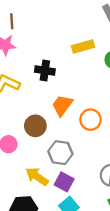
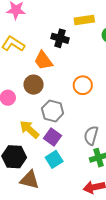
black cross: (45, 71) -> (60, 38), moved
orange trapezoid: (62, 105) -> (43, 61), moved, turned -80

